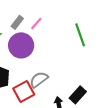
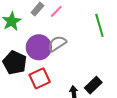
purple circle: (21, 45) -> (39, 47), moved
gray semicircle: (39, 80) -> (57, 44), moved

